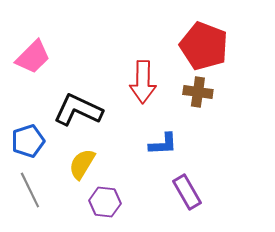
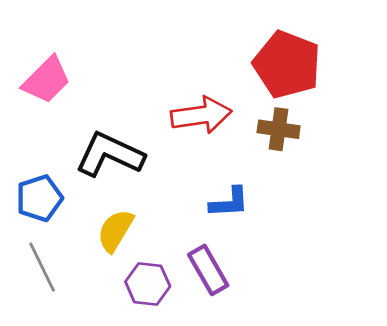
red arrow: (143, 82) -> (201, 115), turned -99
purple rectangle: (187, 192) -> (208, 270), moved

